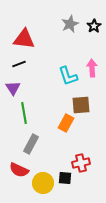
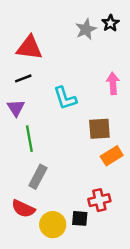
black star: (94, 26) -> (110, 23), moved
cyan L-shape: (68, 76) -> (65, 98), moved
orange rectangle: (66, 123) -> (112, 156), moved, turned 30

